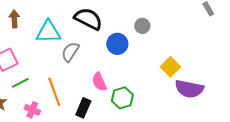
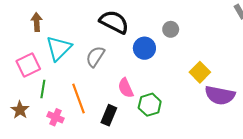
cyan triangle: (48, 32) -> (59, 48), moved, turned -44
green line: (20, 83) -> (43, 89), turned -54

